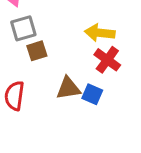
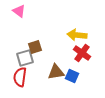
gray square: (23, 28) -> (25, 58), moved

